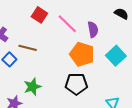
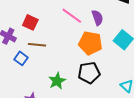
red square: (39, 15) -> (30, 22), moved
green star: (32, 87) -> (57, 81), moved

